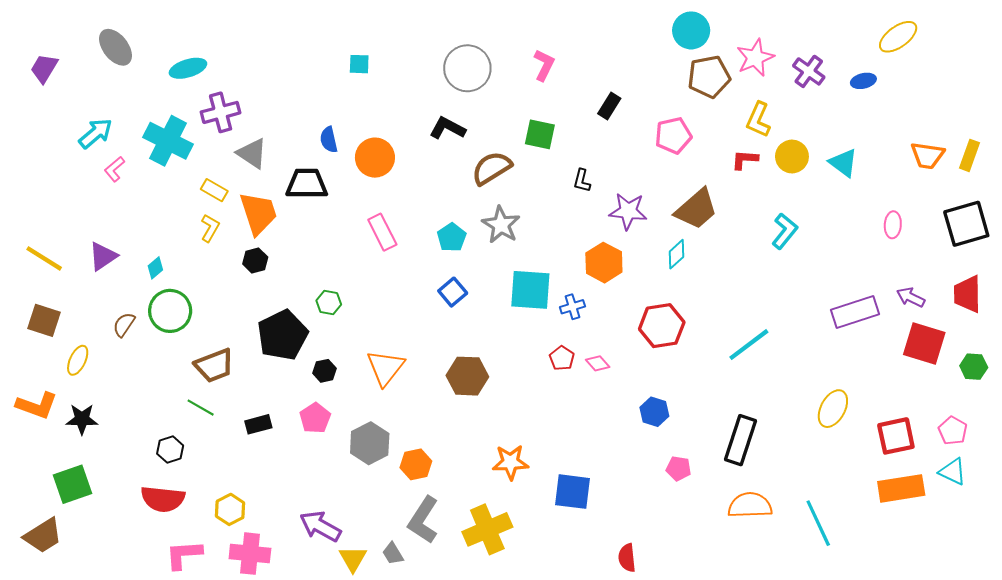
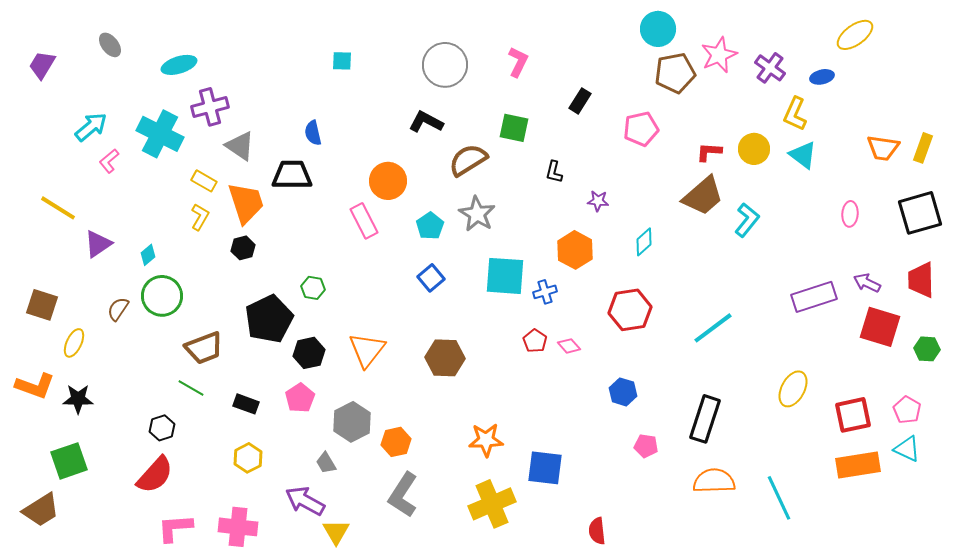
gray ellipse: (116, 47) -> (110, 45), size x0.7
yellow L-shape: (758, 120) -> (795, 114), moved
orange circle: (375, 158) -> (388, 181), moved
brown trapezoid: (696, 209) -> (703, 196), moved
purple star: (628, 211) -> (598, 201), size x0.6
yellow line: (44, 258) -> (58, 208), moved
black hexagon: (325, 371) -> (309, 353), size x1.4
black rectangle: (258, 424) -> (246, 404), turned 35
red semicircle: (163, 499) -> (155, 475), turned -54
yellow hexagon: (230, 509) -> (248, 458), moved
yellow cross: (487, 529) -> (492, 504), moved
gray trapezoid: (393, 554) -> (326, 463), moved

